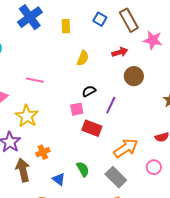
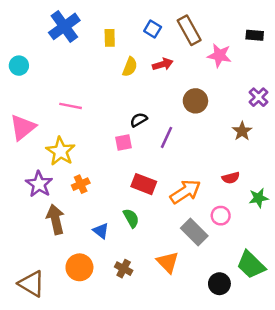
red arrow: (120, 52) -> (163, 64), moved
yellow semicircle: (83, 58) -> (130, 67), moved
red rectangle: (92, 128) -> (144, 184), moved
orange cross: (43, 152) -> (81, 184), moved
gray rectangle: (116, 177) -> (194, 232), moved

